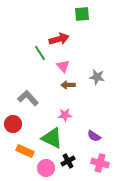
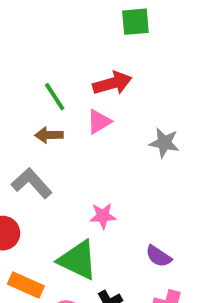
red arrow: (59, 39) -> (112, 83), moved
pink triangle: (63, 66) -> (99, 122), turned 40
brown arrow: (68, 85) -> (49, 135), moved

